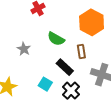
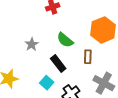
black rectangle: (65, 67) -> (58, 63), moved

